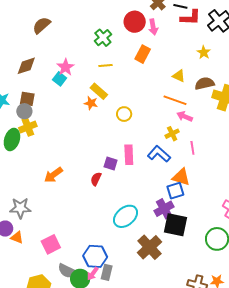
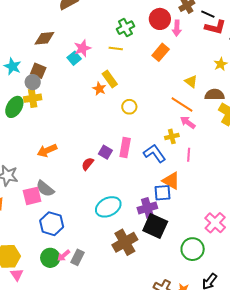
yellow line: (106, 66) -> (116, 49), moved
pink square: (51, 244) -> (32, 196), moved
blue hexagon: (95, 256) -> (52, 224), moved
gray semicircle: (67, 271) -> (45, 189), moved

